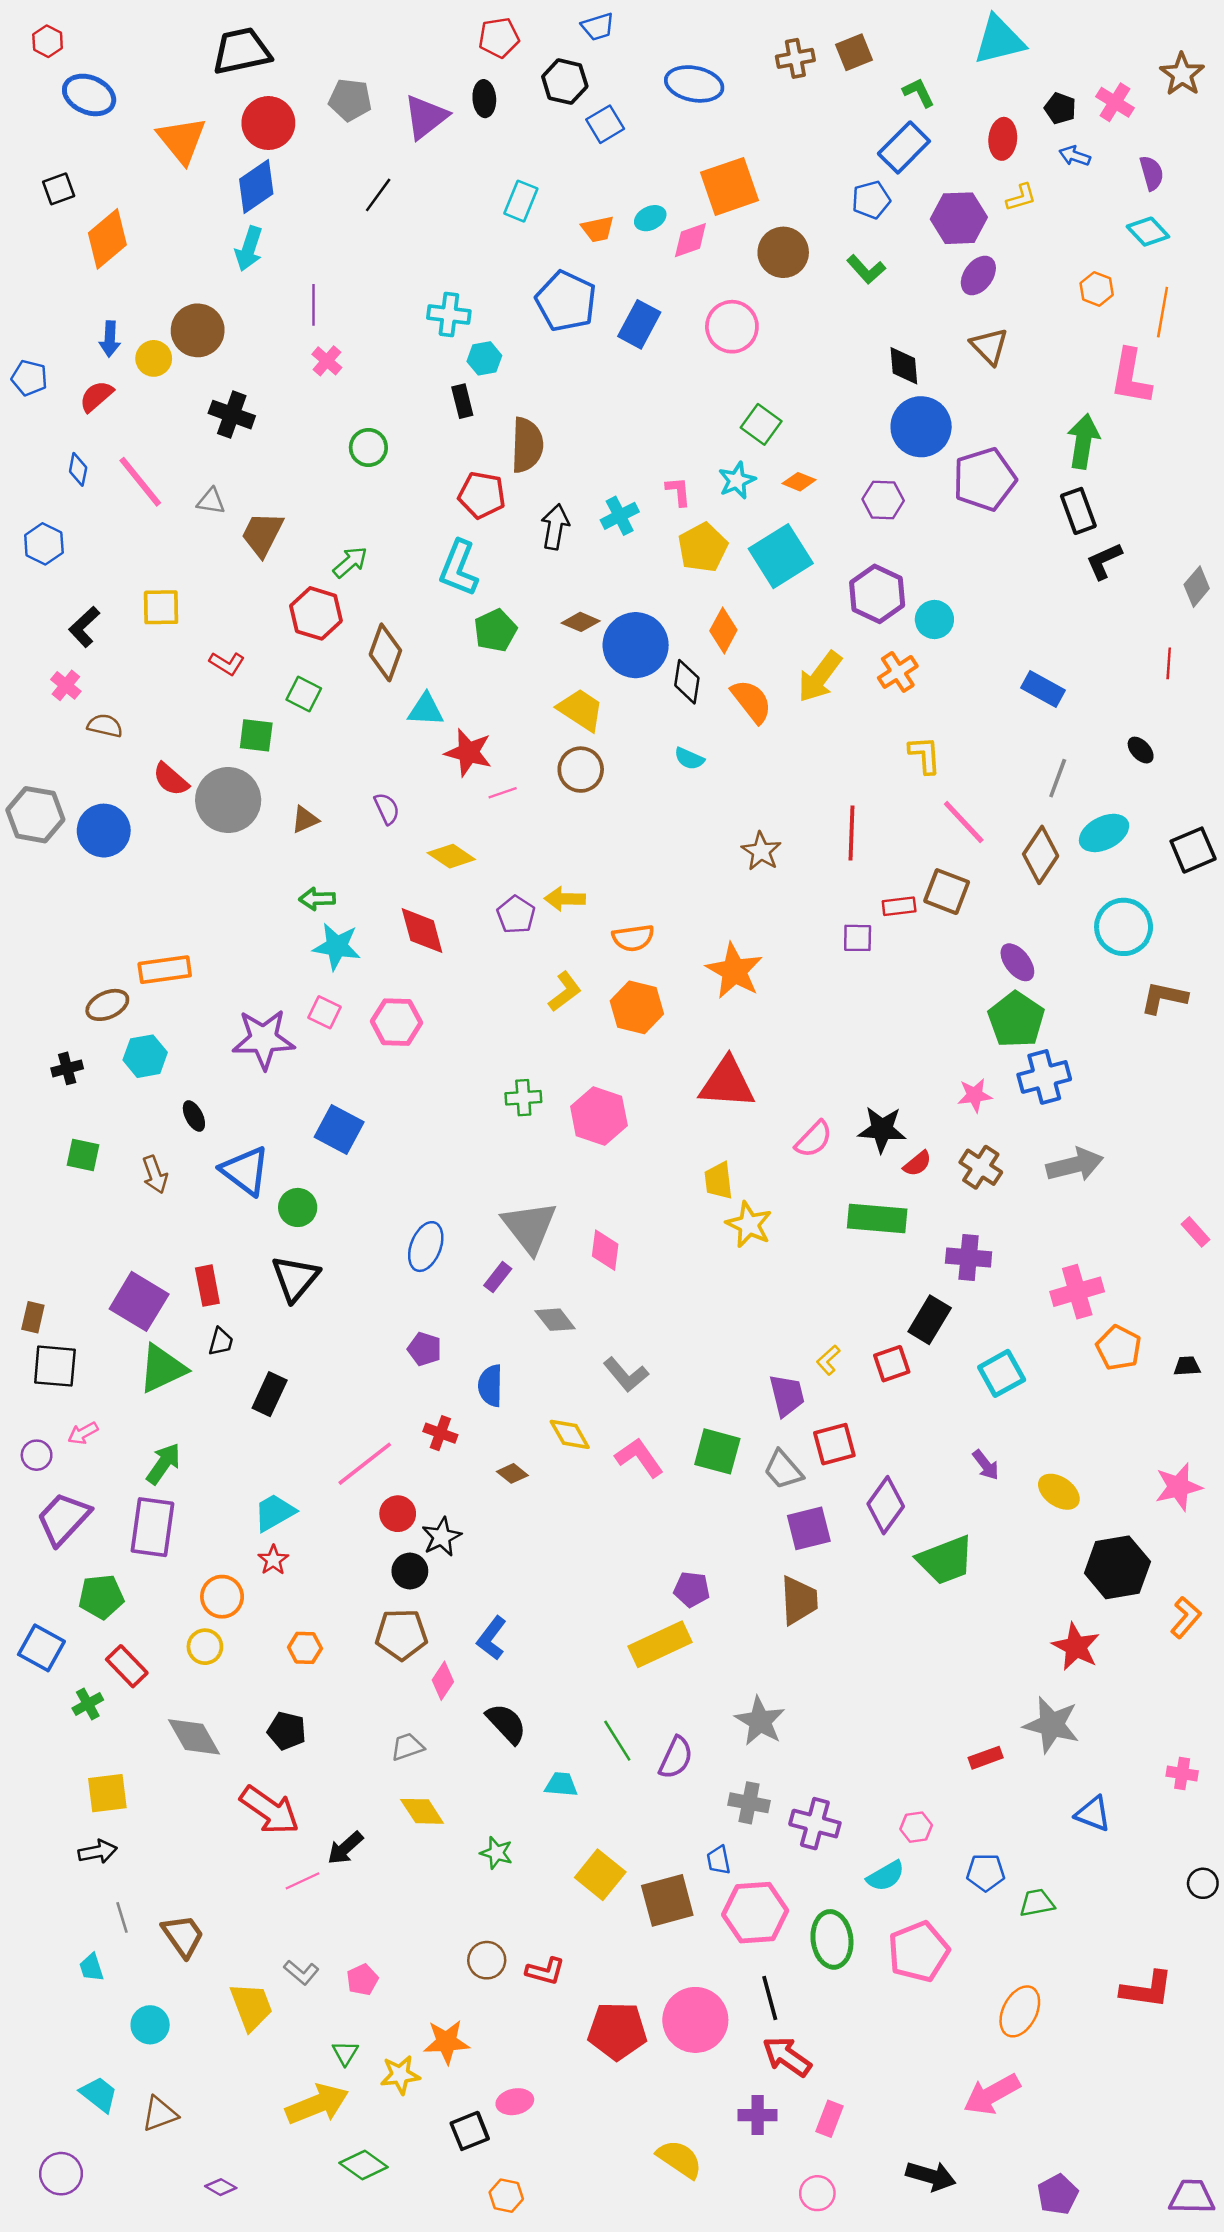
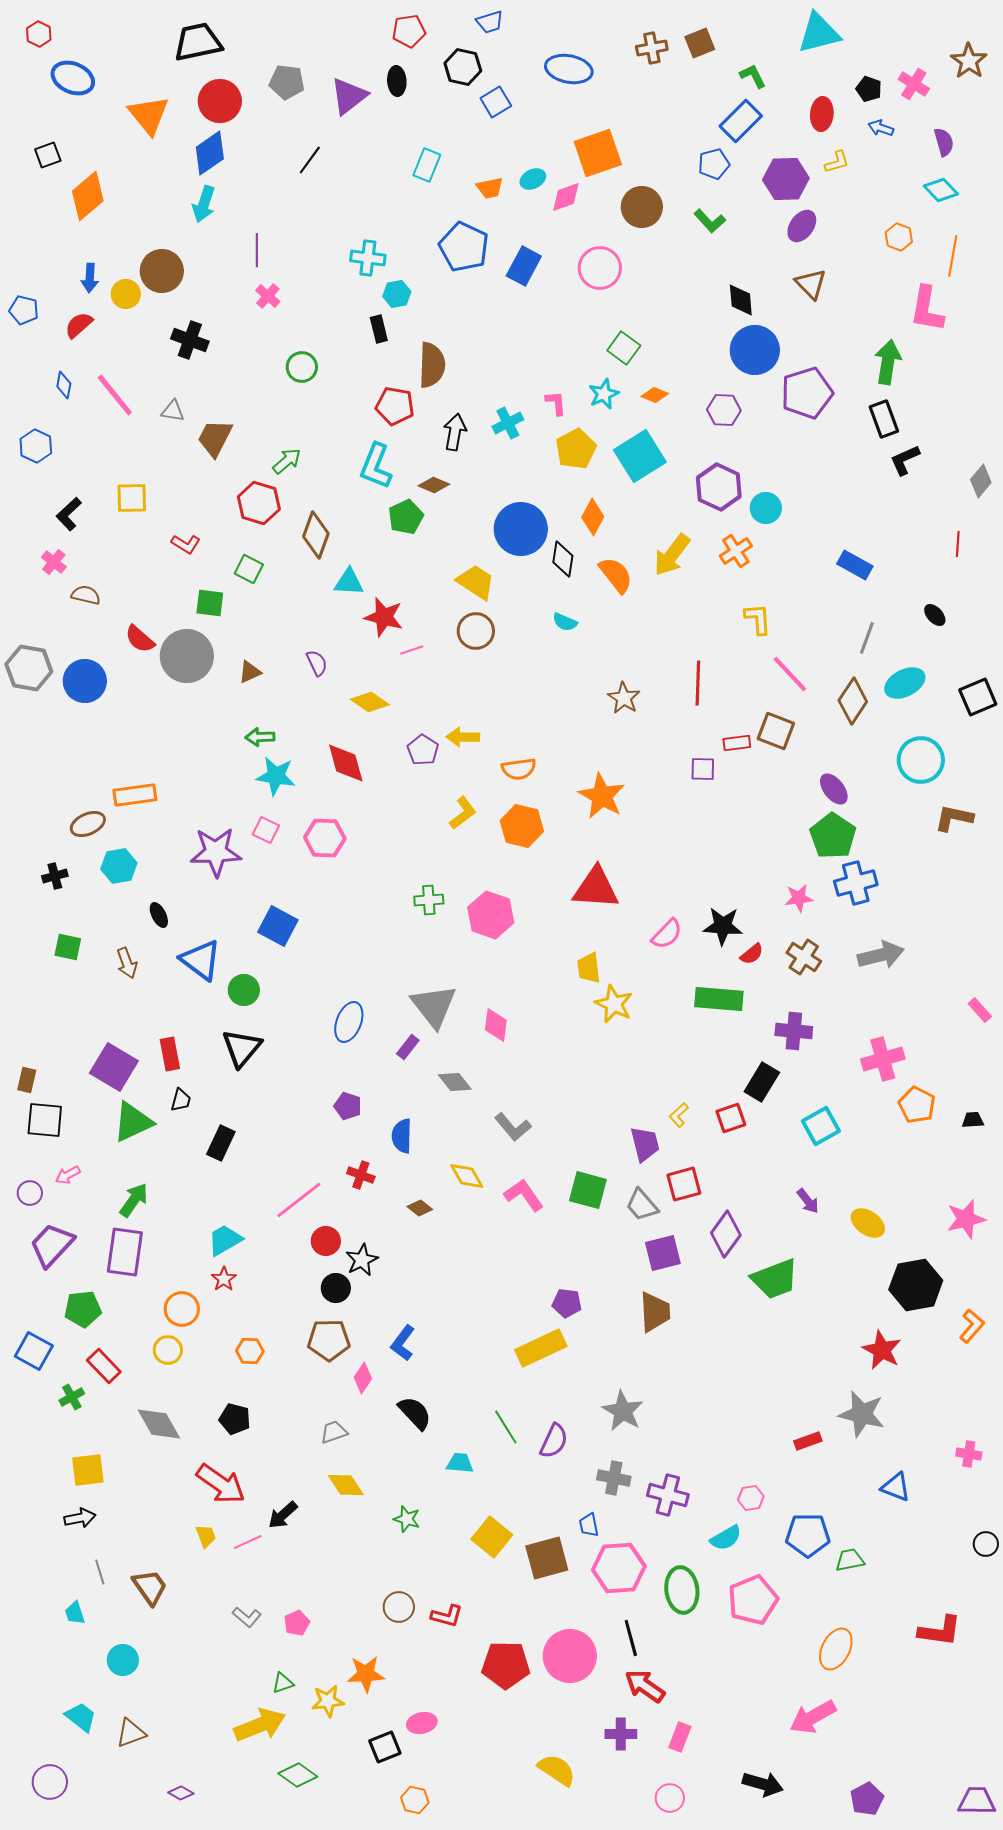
brown diamond: (581, 622) -> (434, 485), moved
blue pentagon: (986, 1872) -> (808, 1535), size x1.4
yellow trapezoid: (251, 2007) -> (206, 1536), moved, size x0.6
green triangle: (345, 2053) -> (283, 1683), turned 40

